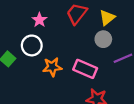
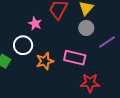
pink star: (39, 20) -> (35, 24), moved

